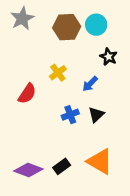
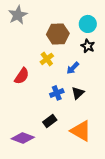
cyan circle: (96, 25) -> (88, 24), moved
brown hexagon: (67, 27) -> (58, 34), moved
black rectangle: (62, 166) -> (50, 121), moved

